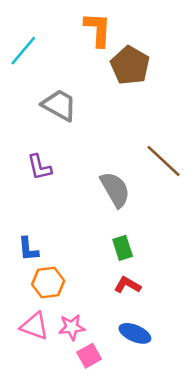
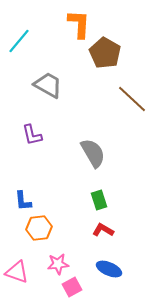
brown line: (163, 161) -> (132, 99), moved
pink triangle: (34, 326) -> (17, 272), moved

